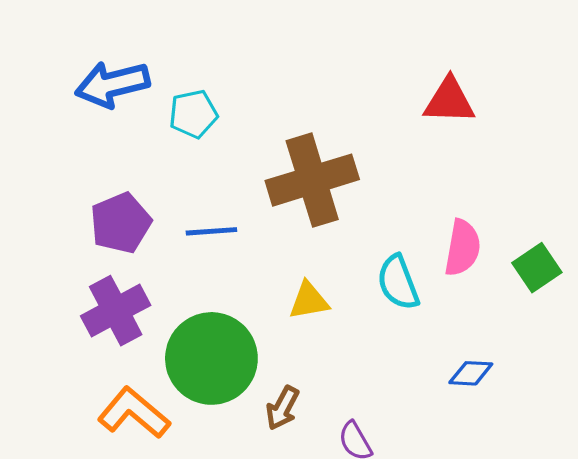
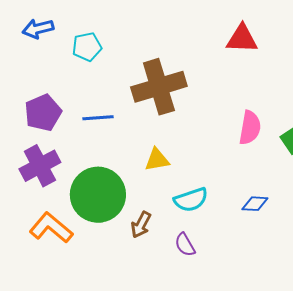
blue arrow: (112, 84) -> (38, 29), size x0.7
cyan semicircle: (398, 282) -> (191, 200), moved, turned -88

